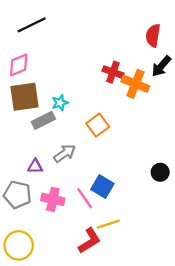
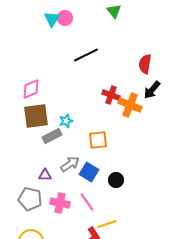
black line: (32, 25) -> (86, 55), moved
orange square: (98, 125) -> (98, 140), turned 30
black circle: (160, 172) -> (116, 180), moved
blue square: (102, 186) -> (89, 172), moved

